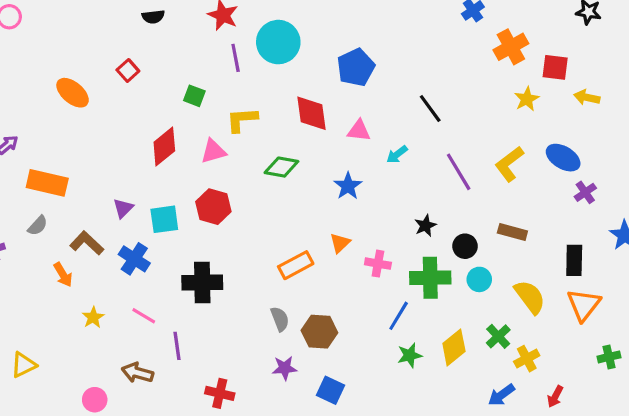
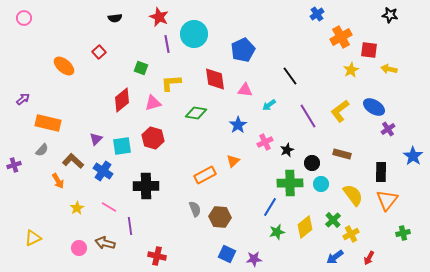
pink cross: (378, 264) -> (265, 142), moved, turned -35
purple star: (285, 368) -> (254, 259), moved
pink circle: (95, 400) -> (79, 248), moved

